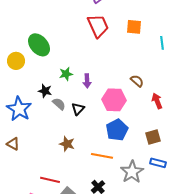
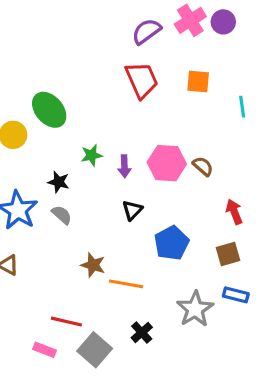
pink hexagon: (114, 100) -> (167, 163), moved
red arrow: (157, 101) -> (234, 212), moved
gray semicircle: (59, 104) -> (62, 215), moved
black triangle: (78, 109) -> (132, 210), moved
orange line: (102, 156) -> (126, 284), moved

